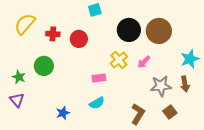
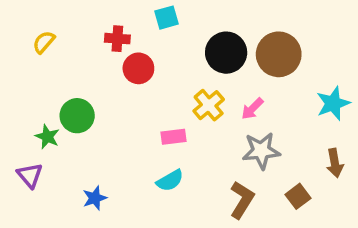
yellow semicircle: (25, 24) -> (44, 42), size x0.6
red cross: (53, 34) -> (117, 39), moved
green star: (19, 77) -> (47, 137), moved
brown arrow: (185, 84) -> (335, 163), moved
gray star: (161, 86) -> (261, 151), moved
blue star: (63, 113) -> (95, 198), moved

